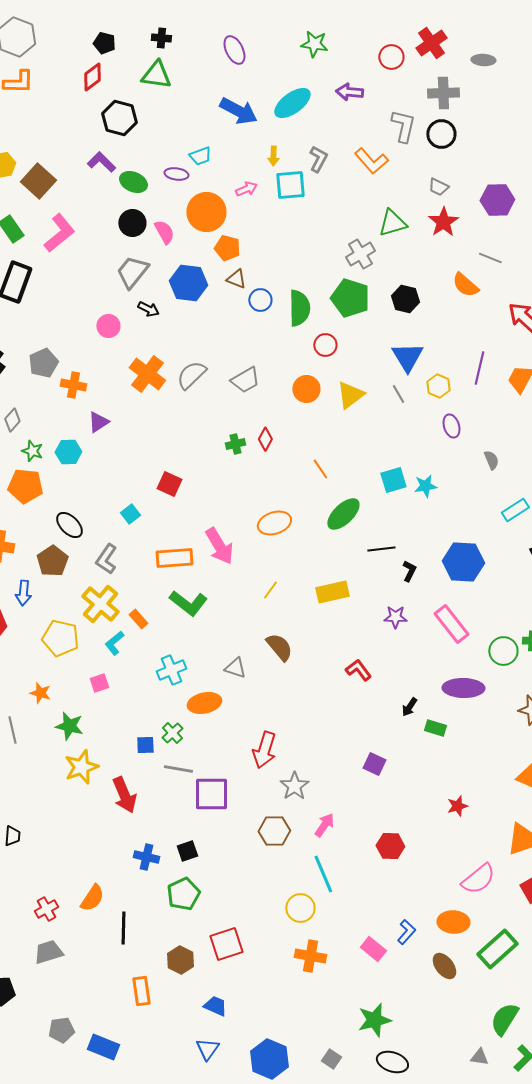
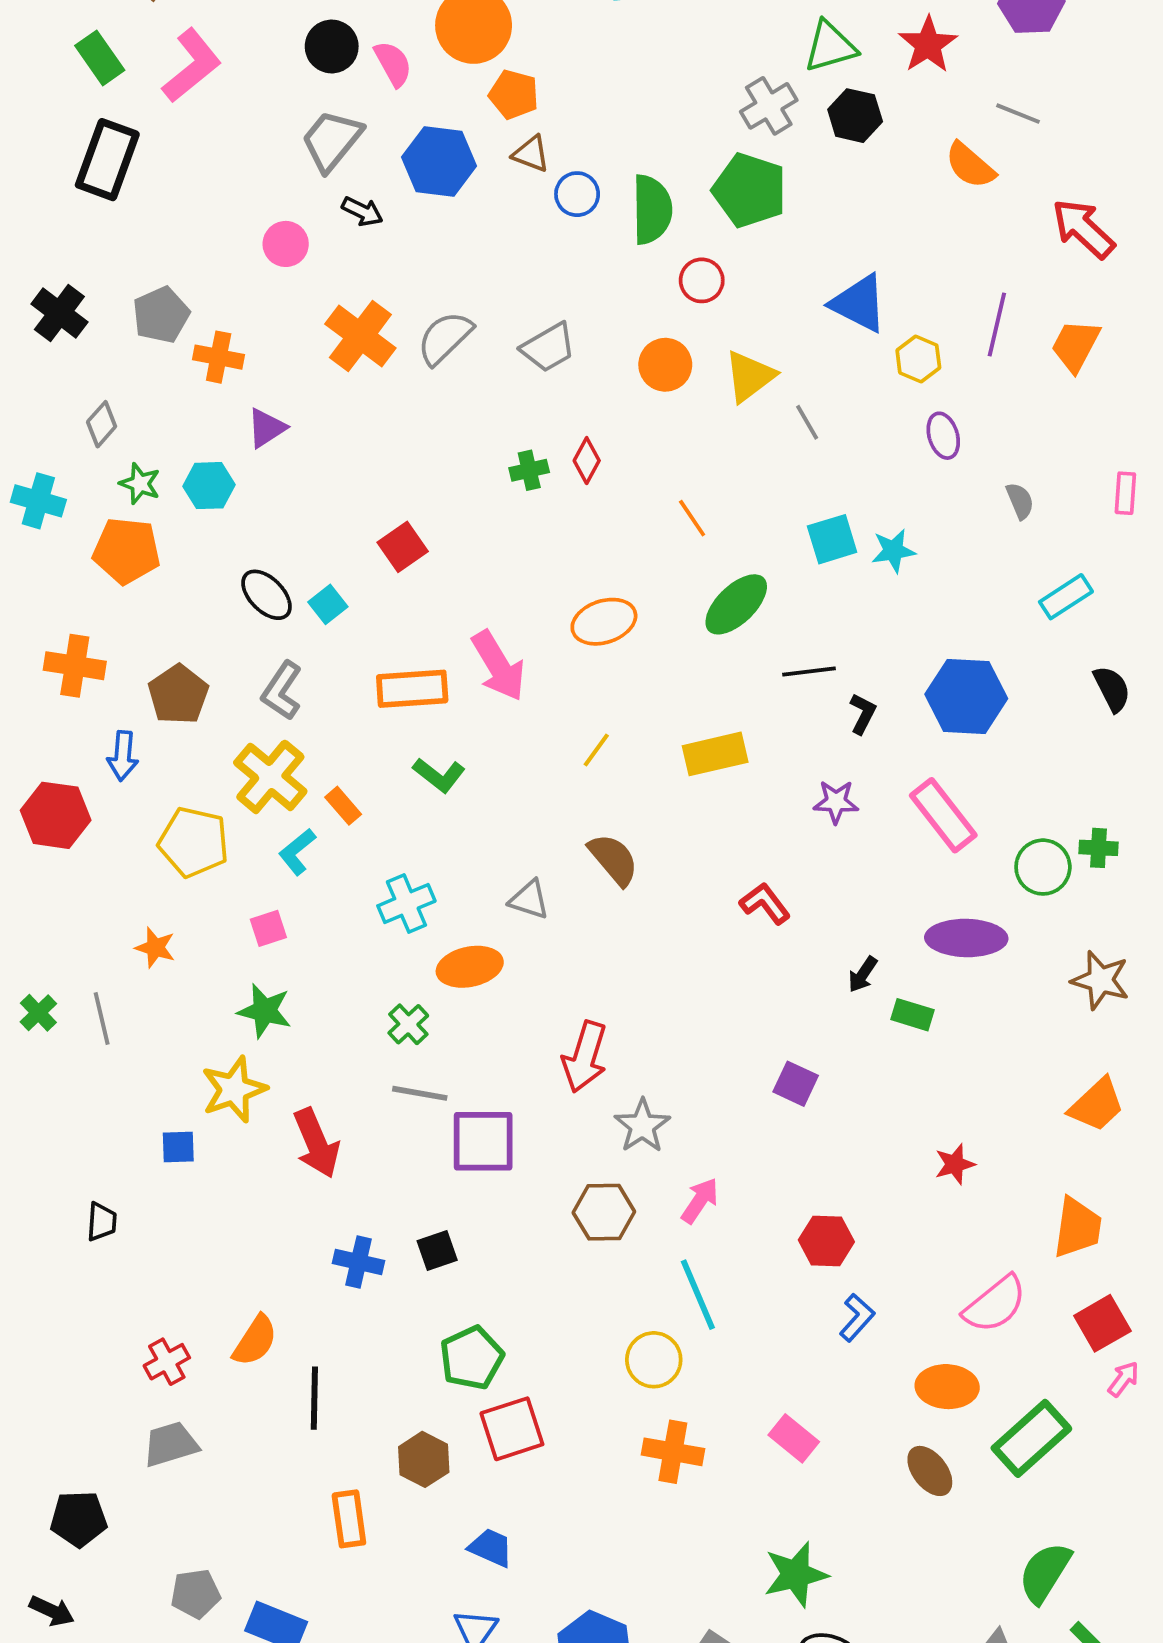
black hexagon: (405, 299) -> (855, 116), moved
blue triangle: (407, 357) -> (859, 303), turned -32
gray line: (398, 394) -> (807, 422), moved
red square: (169, 484) -> (403, 547), turned 30
black ellipse: (69, 525) -> (266, 595), moved
green L-shape: (188, 603) -> (439, 775), size x0.7
green star: (69, 726) -> (265, 1011), moved
blue square: (145, 745) -> (178, 1147), moved
green pentagon: (183, 894) -> (472, 1358), moved
blue L-shape: (406, 932) -> (857, 1318), moved

